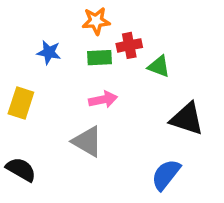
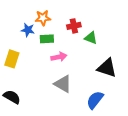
orange star: (96, 21) -> (43, 18), moved
green rectangle: (100, 58) -> (47, 39), moved
gray triangle: (87, 141) -> (63, 84), moved

